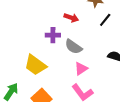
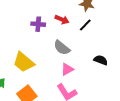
black line: (105, 20) -> (85, 25), moved
purple cross: (53, 35) -> (38, 24), moved

